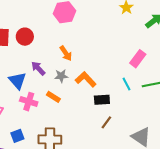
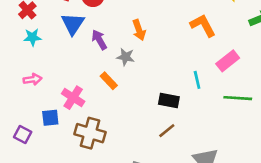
orange L-shape: (86, 79) -> (203, 25), moved
blue triangle: (17, 81) -> (73, 24), moved
cyan line: (126, 84) -> (197, 80), moved
pink cross: (29, 102) -> (73, 98), moved

